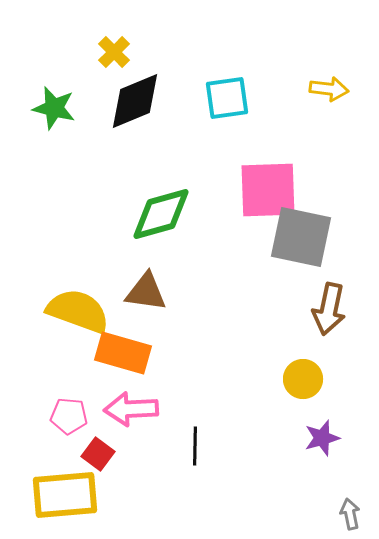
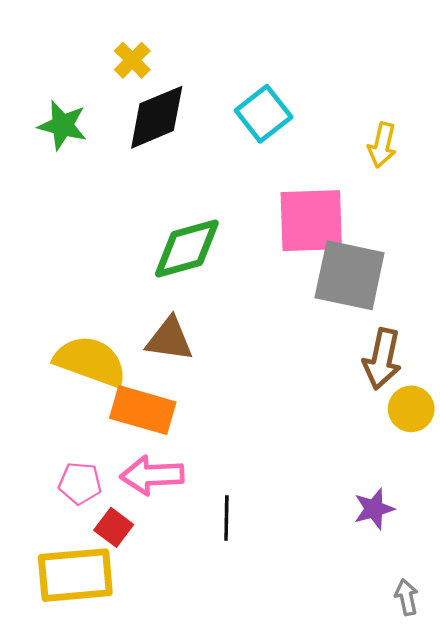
yellow arrow: (329, 89) -> (382, 145), moved, turned 96
cyan square: (227, 98) -> (264, 114), turned -30
yellow circle: (303, 379) -> (411, 409), moved

